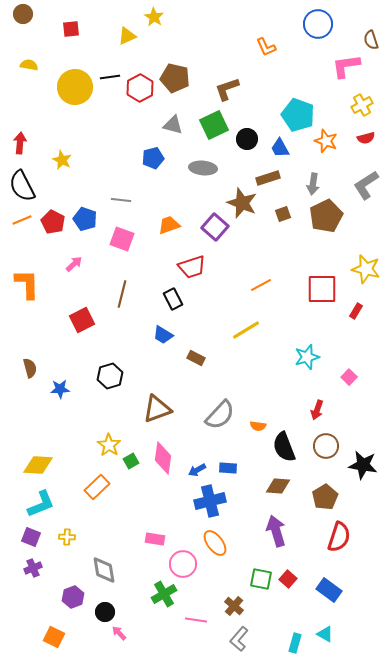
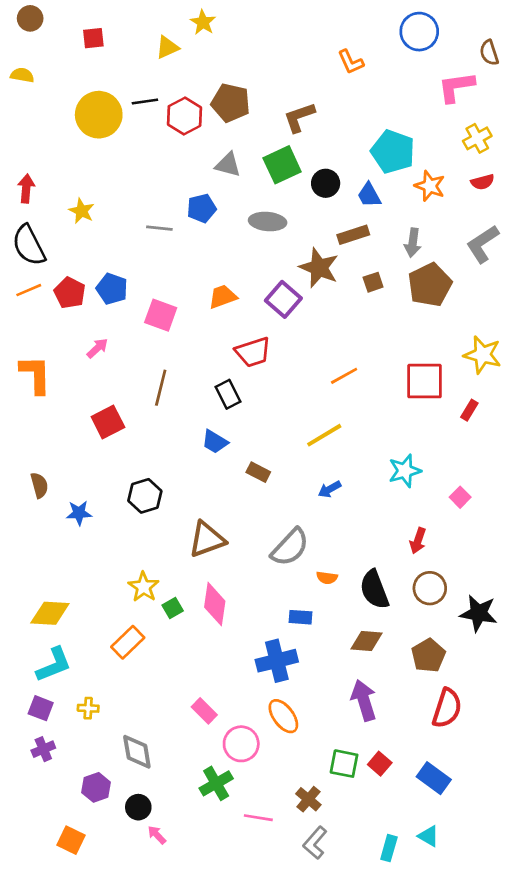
yellow semicircle: (29, 65) -> (22, 75), moved
gray line: (121, 200) -> (159, 228), moved
orange semicircle: (258, 426) -> (327, 578), moved
blue arrow: (197, 470) -> (330, 489), moved
pink rectangle: (155, 539) -> (204, 711), turned 36

